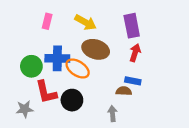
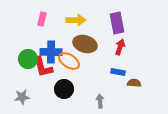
yellow arrow: (85, 22) -> (76, 20), turned -30
brown semicircle: (124, 91) -> (134, 83), moved
red L-shape: (46, 92) -> (43, 67), moved

